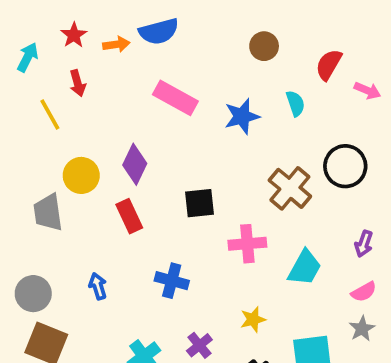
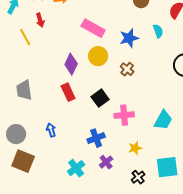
yellow circle: (81, 175) -> (98, 56), moved
brown cross: (290, 188) -> (127, 69), moved, size x0.6
black square: (199, 203) -> (100, 98), moved, turned -30
pink cross: (247, 244) -> (124, 115), moved
blue cross: (172, 281) -> (96, 138), moved, turned -36

